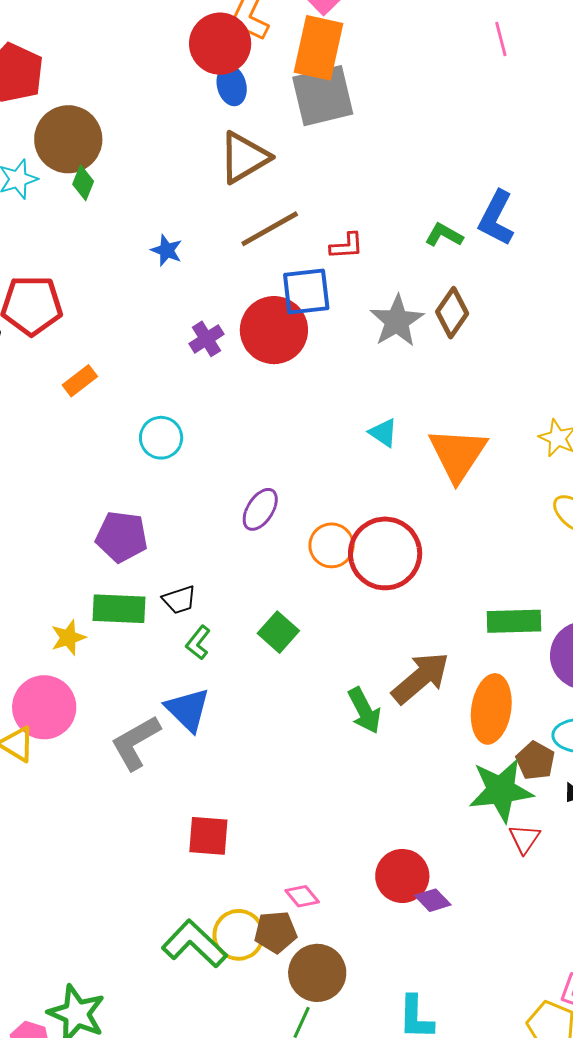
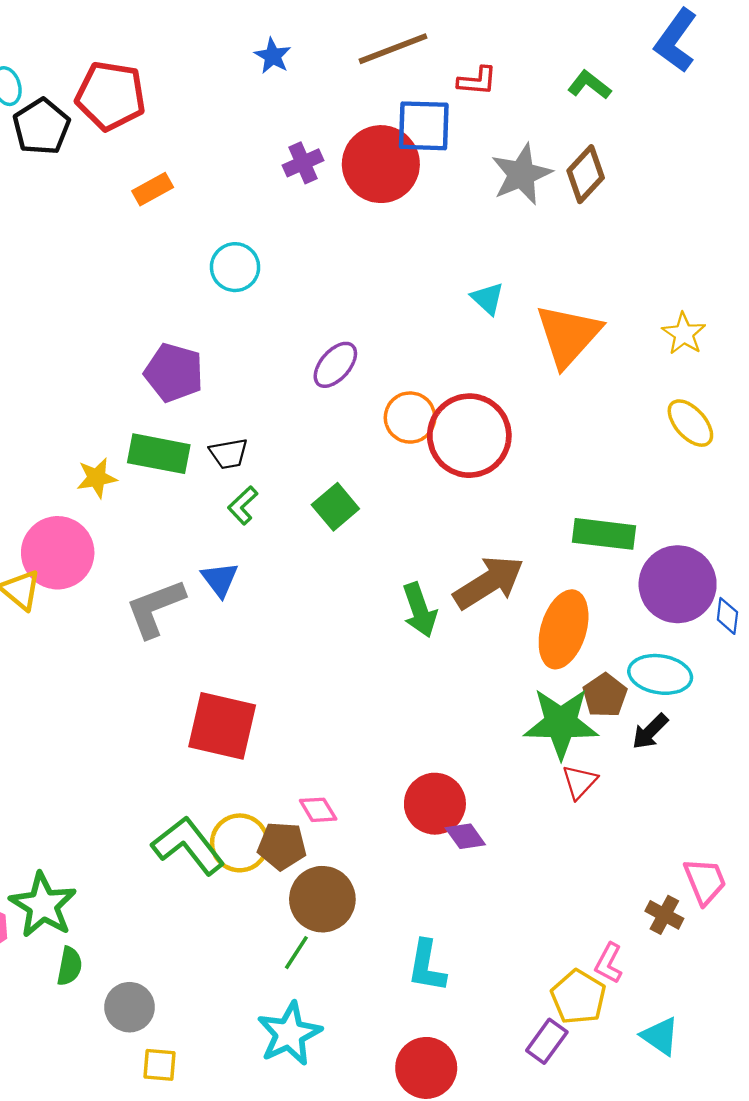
blue L-shape: (496, 218) -> (676, 41), moved
blue triangle: (188, 710) -> (220, 579), size x0.7
red square: (208, 836) -> (222, 726), size x1.4

